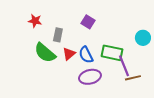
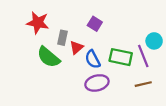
red star: (35, 21) -> (38, 23), size x1.5
red triangle: (69, 54) -> (77, 47), moved
purple line: (124, 66) -> (143, 56), moved

